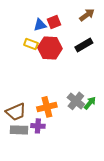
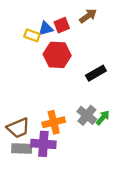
brown arrow: (87, 15) -> (88, 16), moved
yellow rectangle: (31, 44) -> (32, 35), moved
black rectangle: (84, 45) -> (96, 73), moved
purple cross: (38, 126) -> (43, 144), size x1.5

